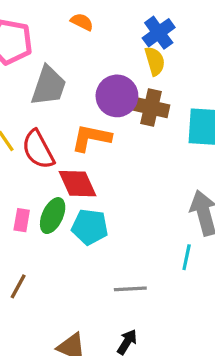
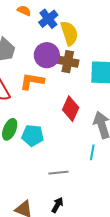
blue cross: (159, 33) -> (48, 19), moved
yellow semicircle: (155, 61) -> (69, 33), size x1.4
red diamond: (78, 184) -> (71, 109), moved, turned 50

